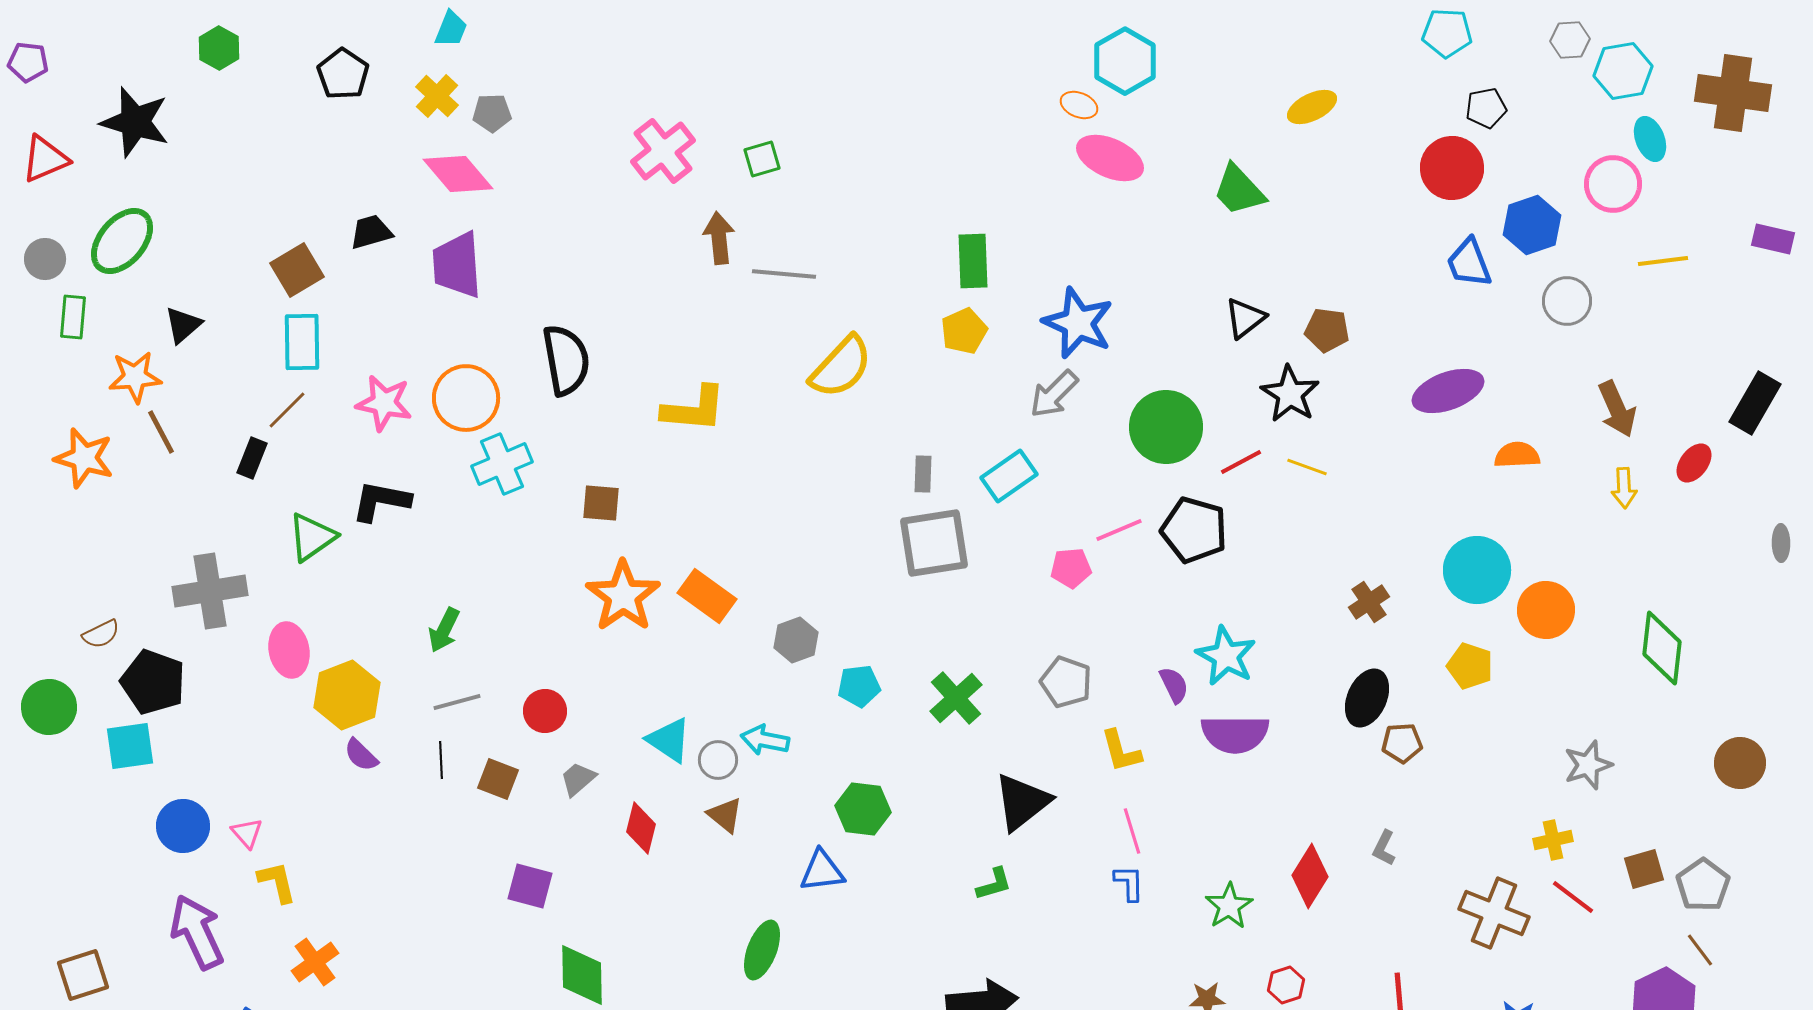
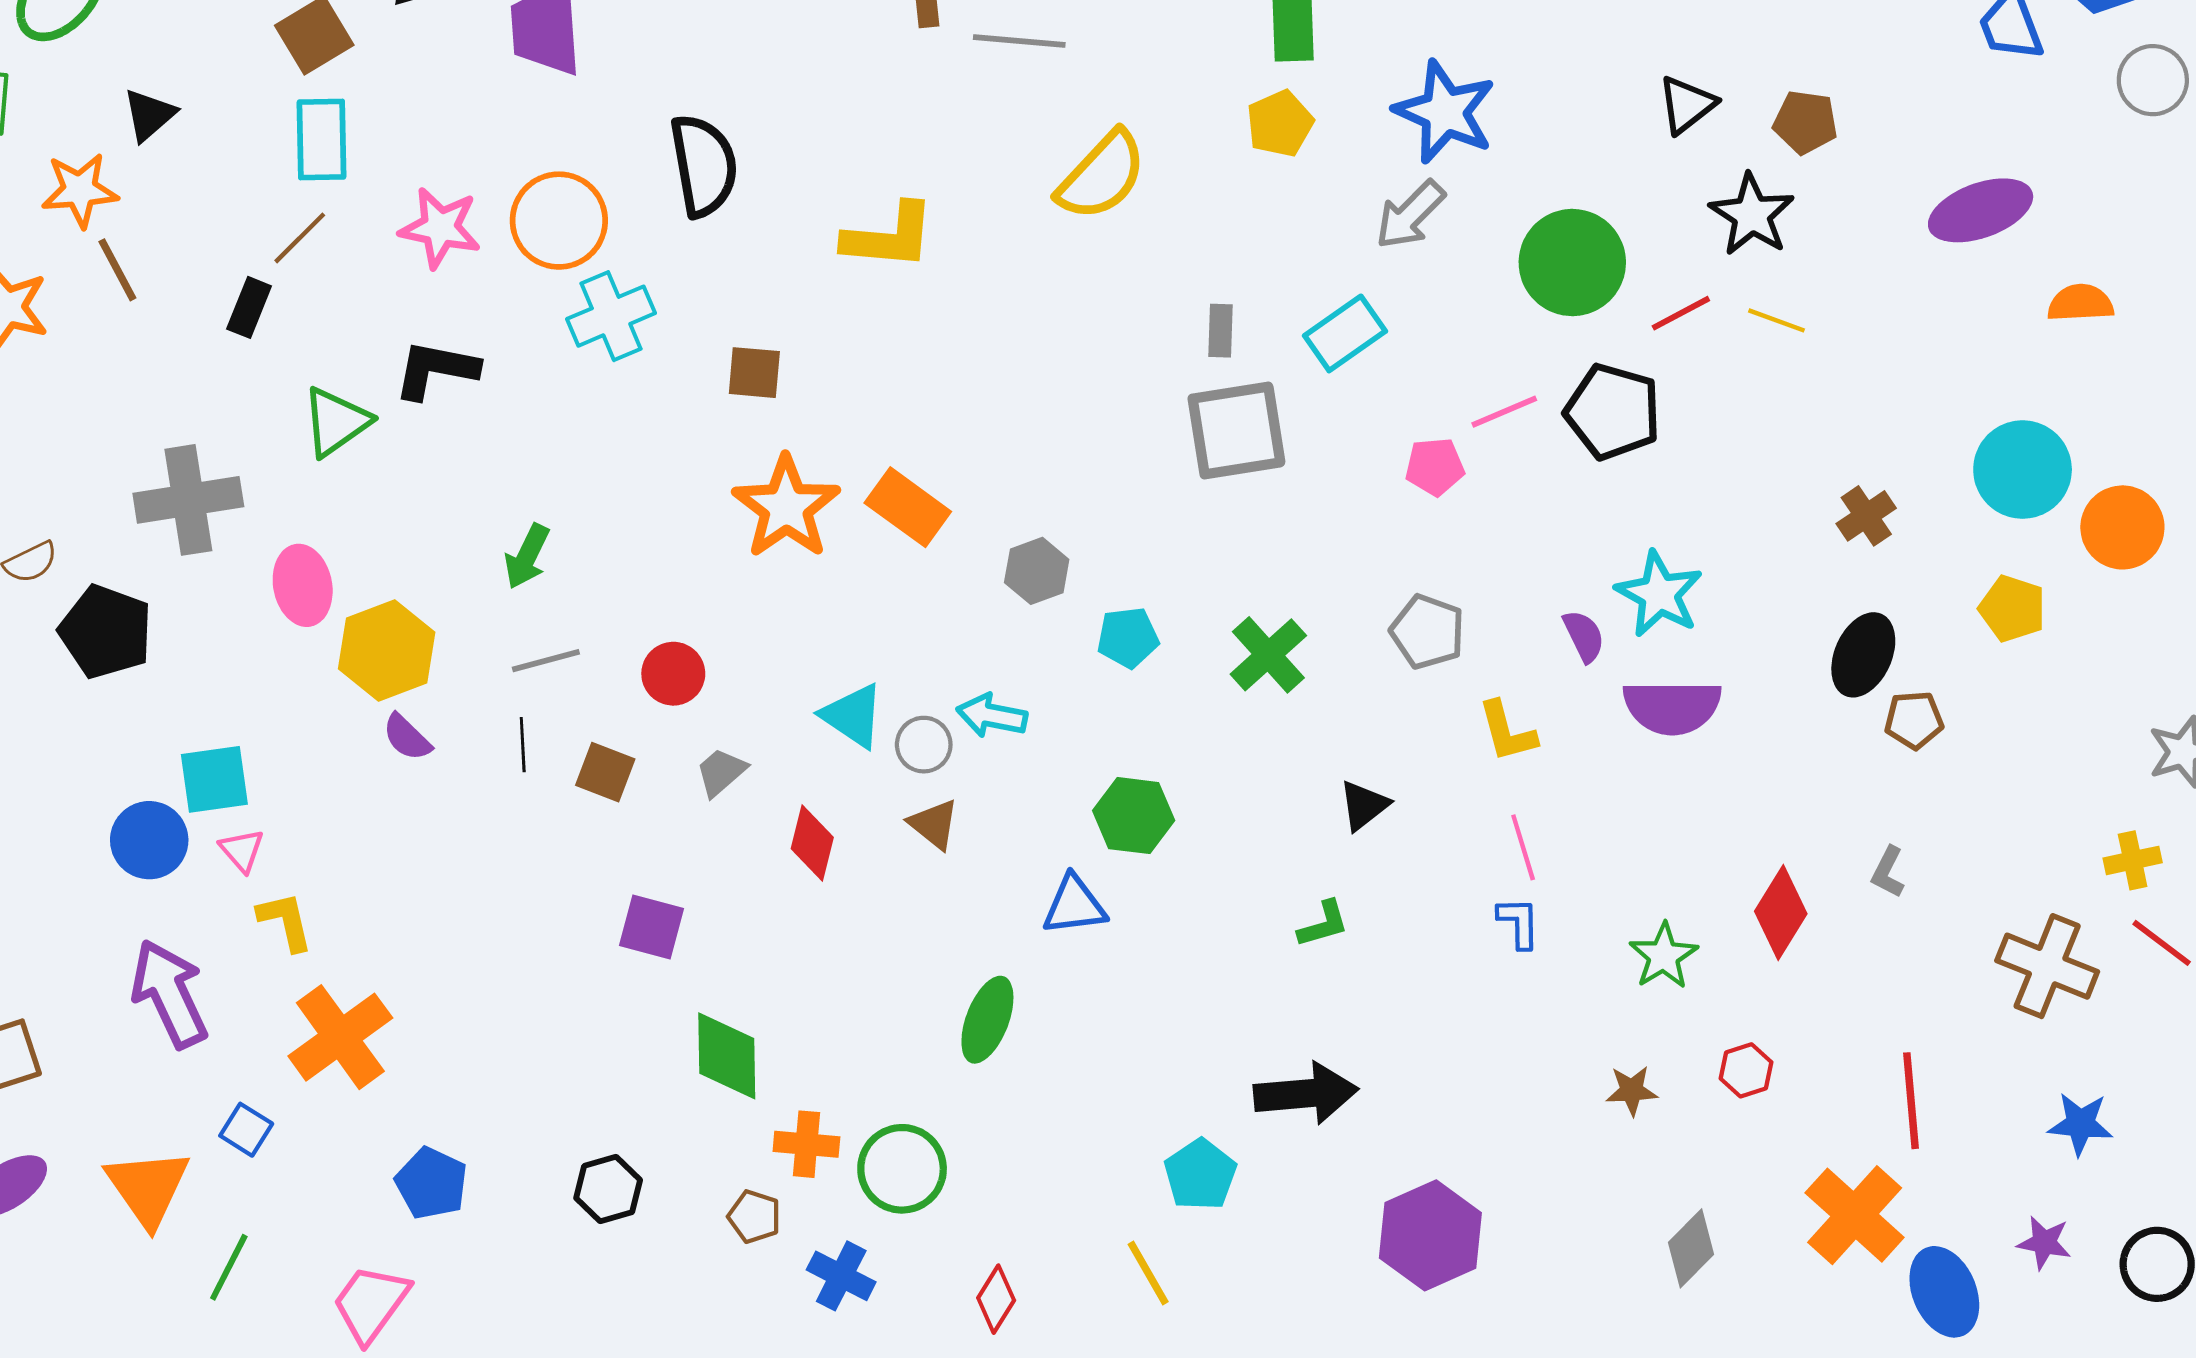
cyan square: (130, 746) -> (214, 779), moved
black triangle: (1022, 802) -> (1364, 805), size x0.6
orange cross: (315, 962) -> (340, 1037), size x1.5

